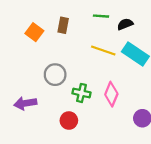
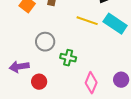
pink diamond: (111, 94) -> (91, 83), moved
red circle: (69, 121) -> (39, 82), moved

